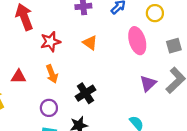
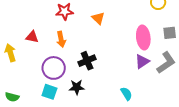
pink ellipse: (137, 41) -> (143, 37), moved
purple circle: (49, 108) -> (54, 68), size x1.5

